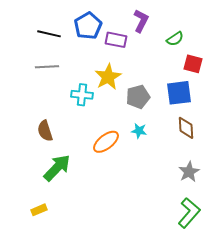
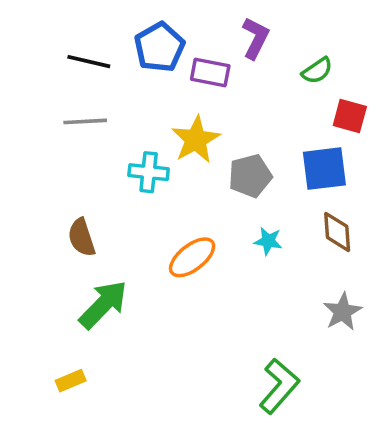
cyan star: (139, 131) -> (268, 241), moved
green L-shape: (189, 213) -> (279, 386), moved

